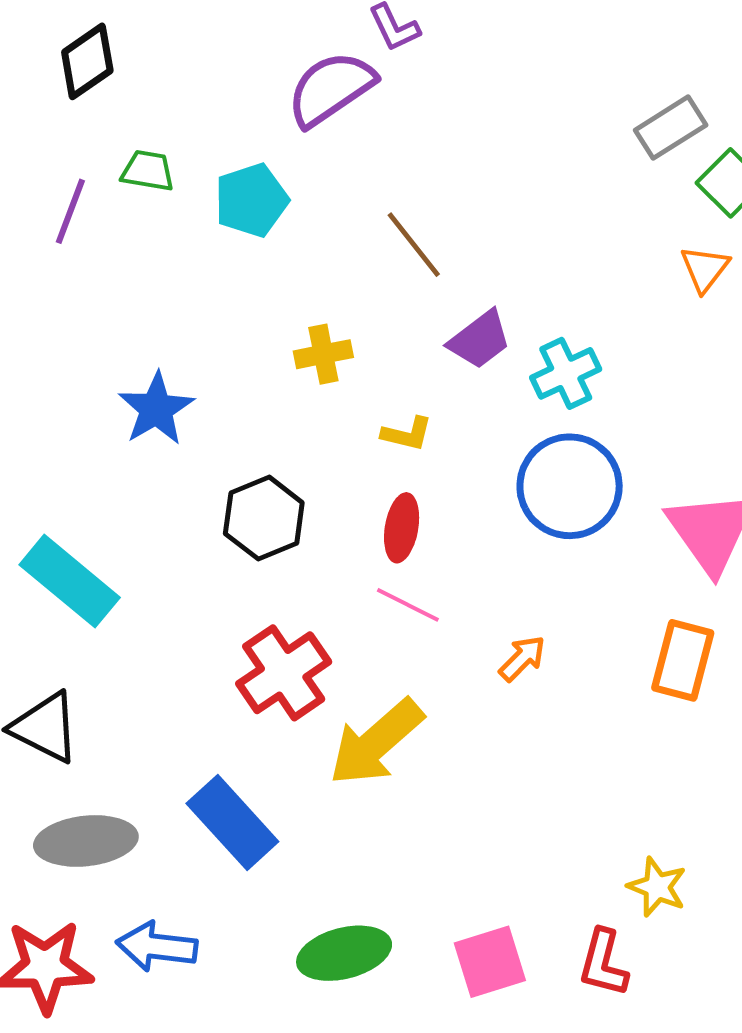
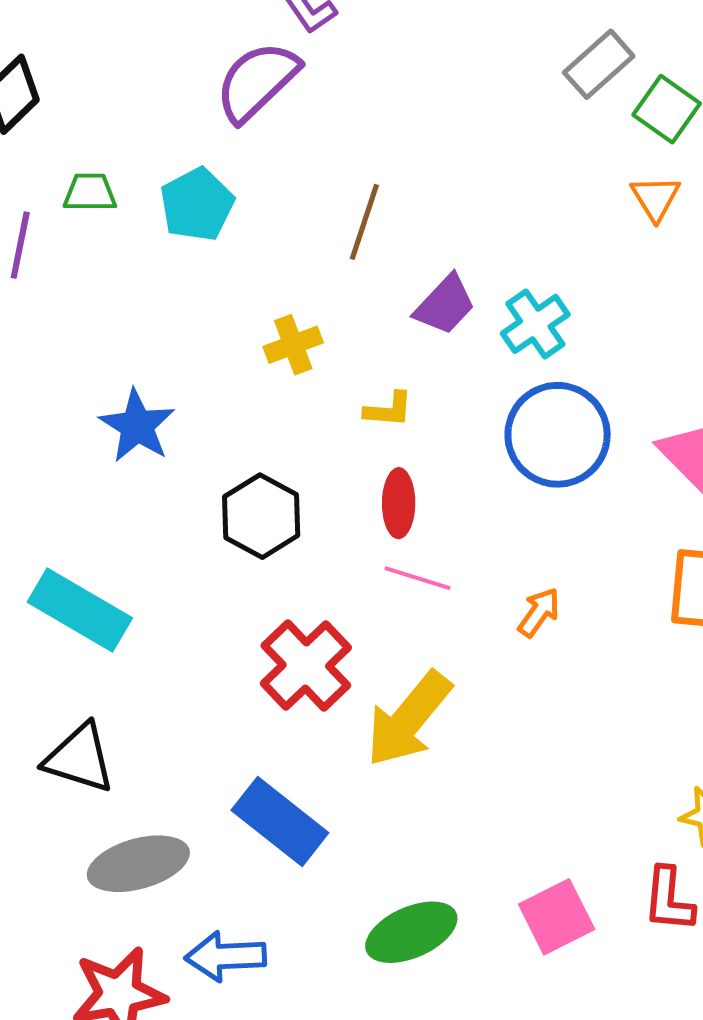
brown line: (414, 245) -> (364, 222), turned 66

